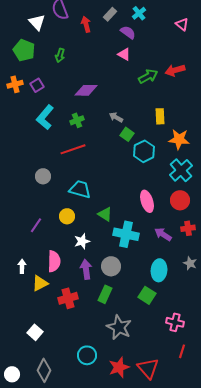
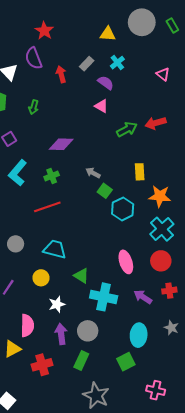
gray circle: (43, 176) -> (16, 244), moved
green square: (147, 295) -> (126, 362), turned 30

